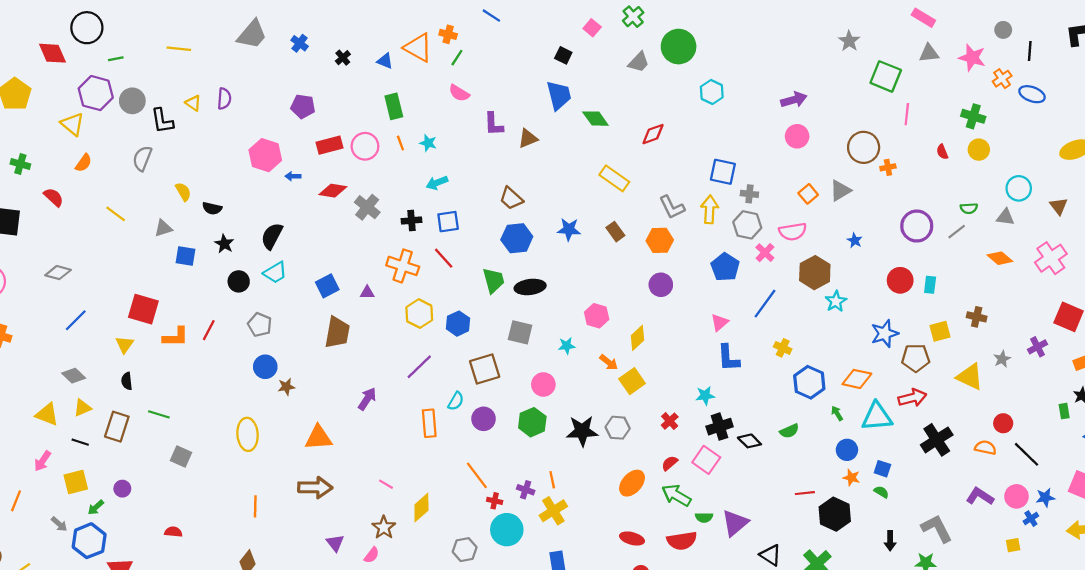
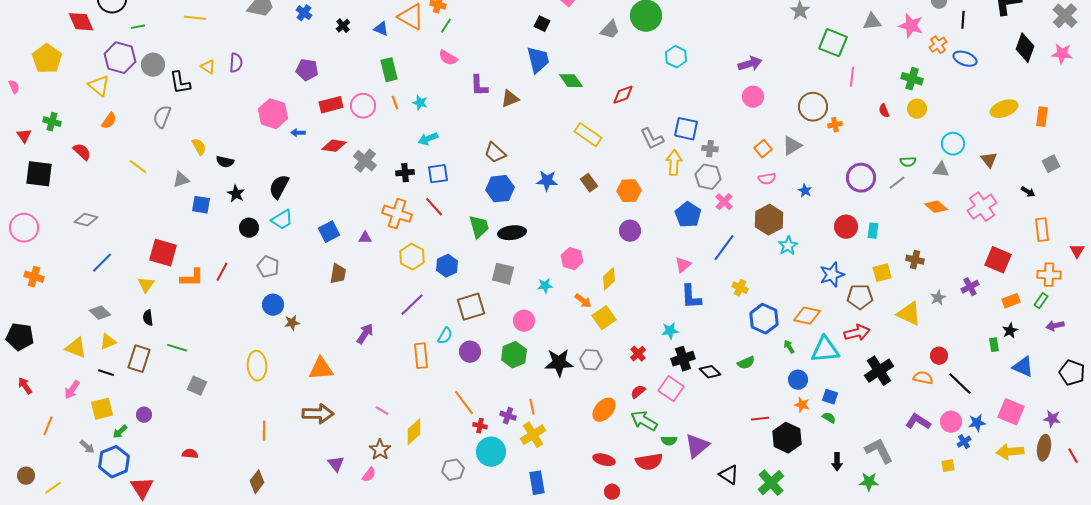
gray L-shape: (672, 207) -> (652, 139), moved
pink semicircle: (793, 232) -> (767, 179), moved, size x0.7
brown trapezoid: (337, 332) -> (338, 274), size x0.7

